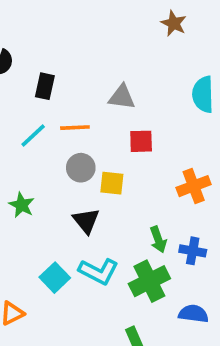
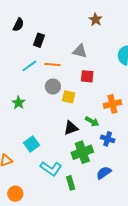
brown star: (174, 23) -> (96, 20), moved
black triangle: (86, 221) -> (71, 128), moved, turned 42
green arrow: (158, 240) -> (92, 121), moved, turned -48
cyan L-shape: (99, 271) -> (51, 168), moved
blue semicircle: (193, 314) -> (104, 173), turned -49

